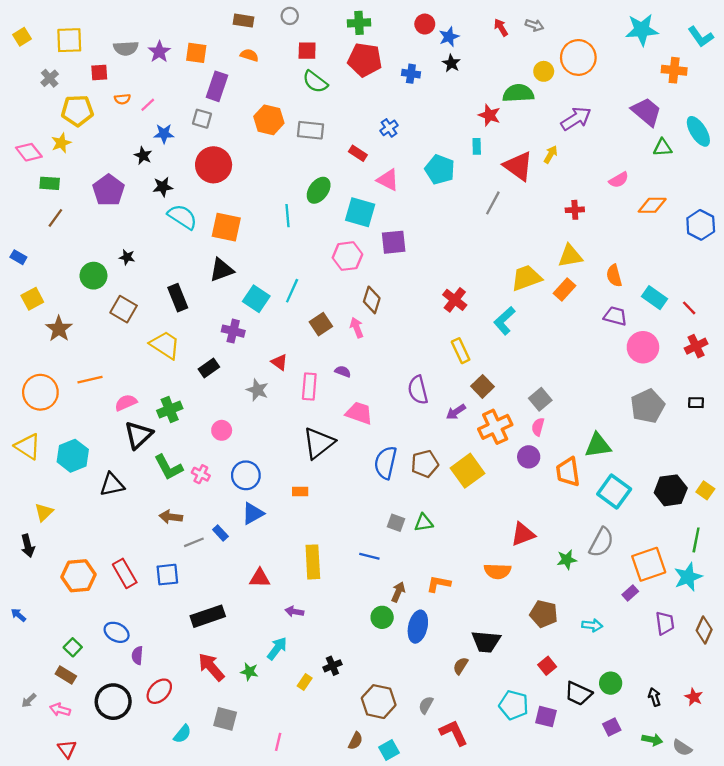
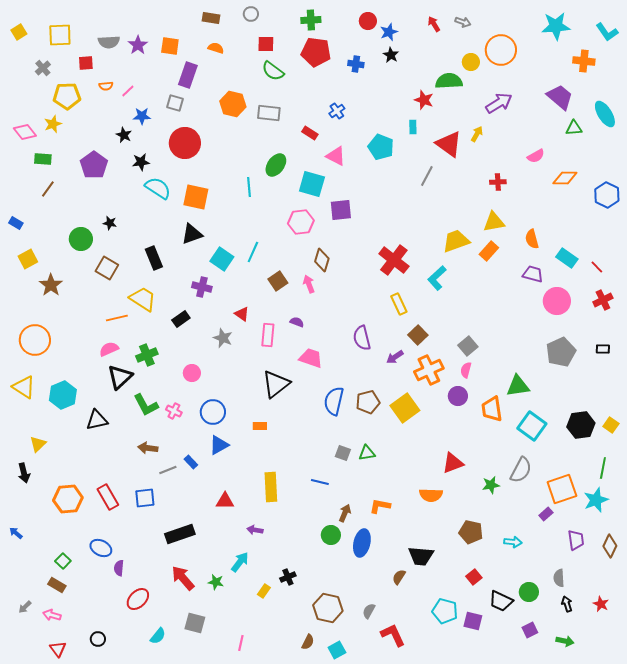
red cross: (455, 300) -> (394, 260), size x1.4
orange line: (90, 380) -> (117, 318), moved
black circle: (113, 702) -> (98, 639), moved, size x0.5
gray semicircle: (682, 748) -> (559, 578), moved, turned 54

